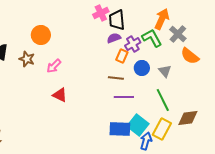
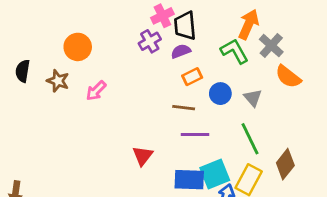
purple cross: (133, 44) -> (150, 41), moved
orange rectangle: (122, 56) -> (192, 77), turned 40
red triangle: (60, 95) -> (143, 156), moved, turned 42
brown diamond: (188, 118) -> (285, 164), turned -45
cyan square: (138, 125) -> (215, 174), turned 30

